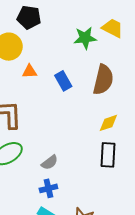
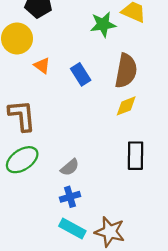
orange triangle: (30, 71) -> (42, 66), turned 42
yellow diamond: (108, 123) -> (126, 106), moved

